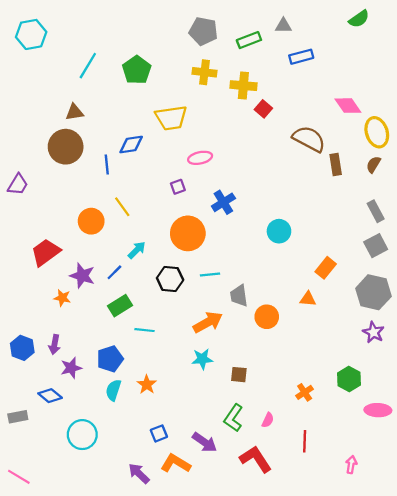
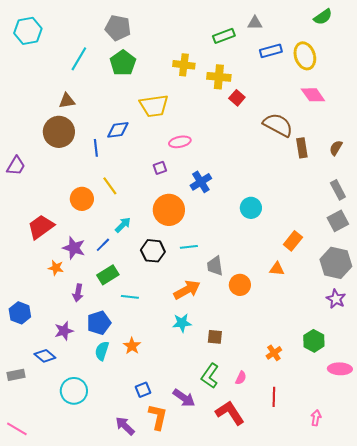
gray pentagon: (203, 31) -> (118, 28), moved
yellow ellipse: (377, 132) -> (305, 56), moved
purple arrow: (54, 345) -> (78, 293), moved
orange L-shape: (176, 463) -> (158, 417), turned 72

